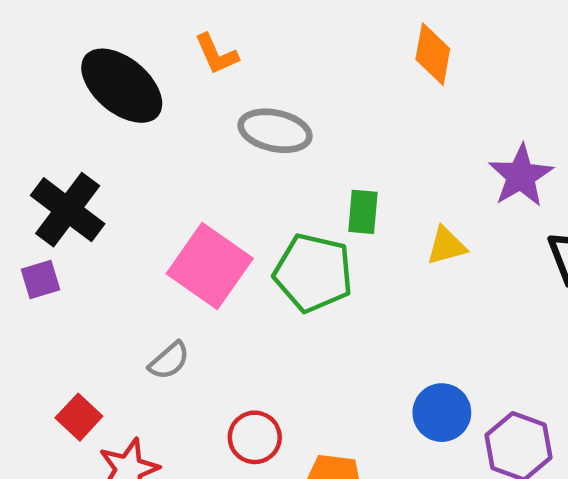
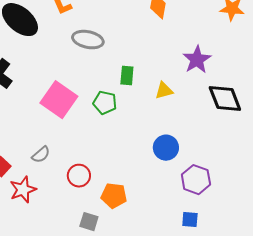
green pentagon: (313, 273) -> (105, 103), size x0.7
gray semicircle: (169, 361) -> (41, 155), moved
blue circle: (442, 413) -> (166, 148), moved

